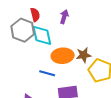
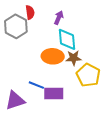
cyan diamond: (42, 35) -> (67, 39), moved
blue line: (47, 73) -> (36, 85), moved

